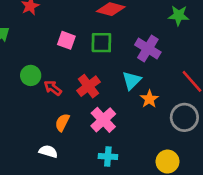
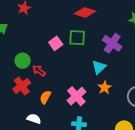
pink square: (66, 40) -> (56, 43), moved, turned 32
red cross: (88, 86) -> (22, 86), moved
orange star: (149, 99) -> (105, 88), moved

